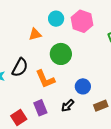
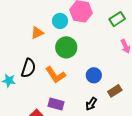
cyan circle: (56, 19) -> (60, 21), moved
black arrow: (68, 106) -> (91, 104), moved
purple rectangle: (40, 108) -> (56, 104), turned -42

